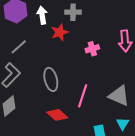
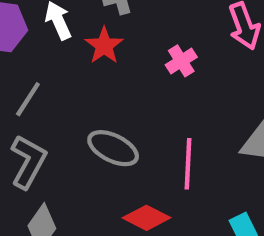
gray ellipse: (51, 79) -> (113, 148), turned -35

